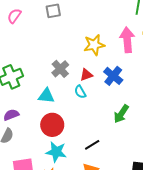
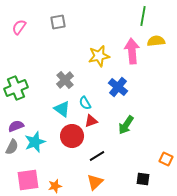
red triangle: (86, 75) -> (91, 121), moved
cyan triangle: (46, 96) -> (62, 109), moved, turned 30
red circle: (52, 125) -> (72, 136), moved
cyan star: (56, 152) -> (35, 142), moved, turned -30

